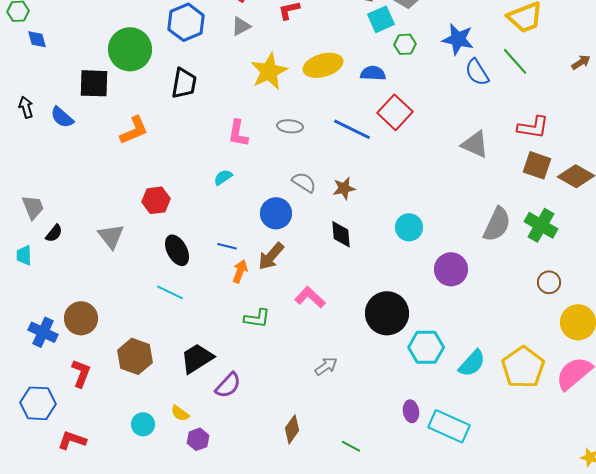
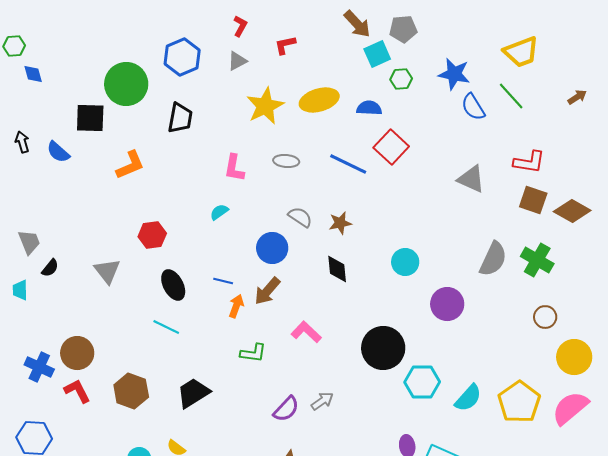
red L-shape: (81, 373) -> (77, 391), moved, turned -48
purple semicircle: (228, 385) -> (286, 409), moved

